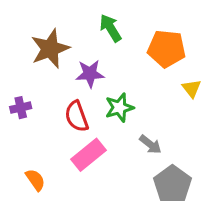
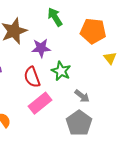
green star: (119, 108) -> (61, 71), turned -30
gray pentagon: (172, 184) -> (79, 123), moved

